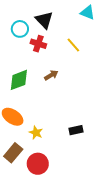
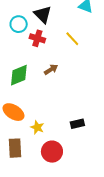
brown rectangle: (13, 153) -> (15, 148), turned -42
red circle: (38, 164) -> (52, 152), moved

